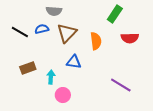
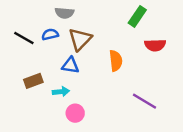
orange semicircle: (96, 41) -> (116, 61), moved
blue triangle: (74, 62) -> (70, 65), moved
cyan arrow: (51, 77) -> (61, 92), turned 80

